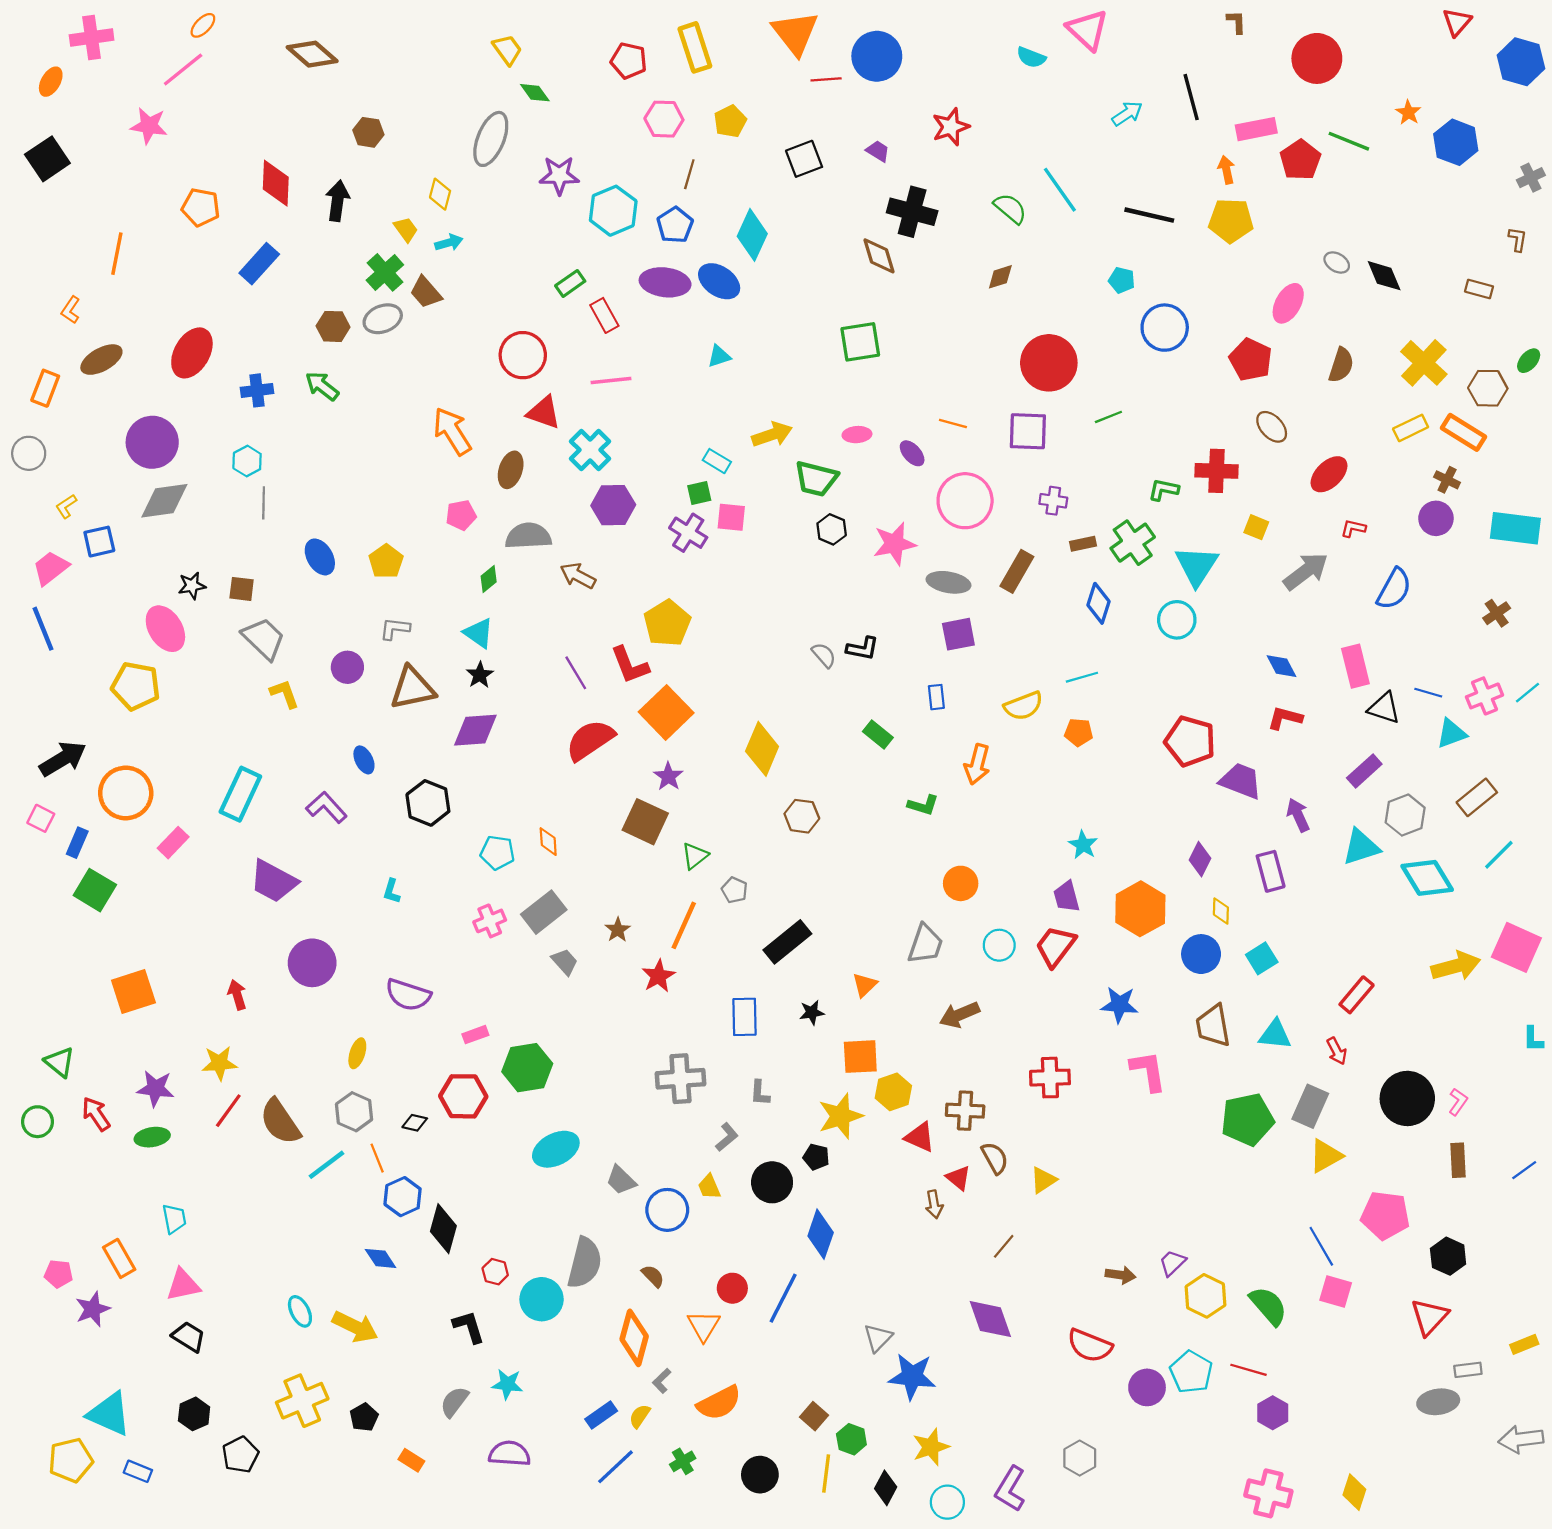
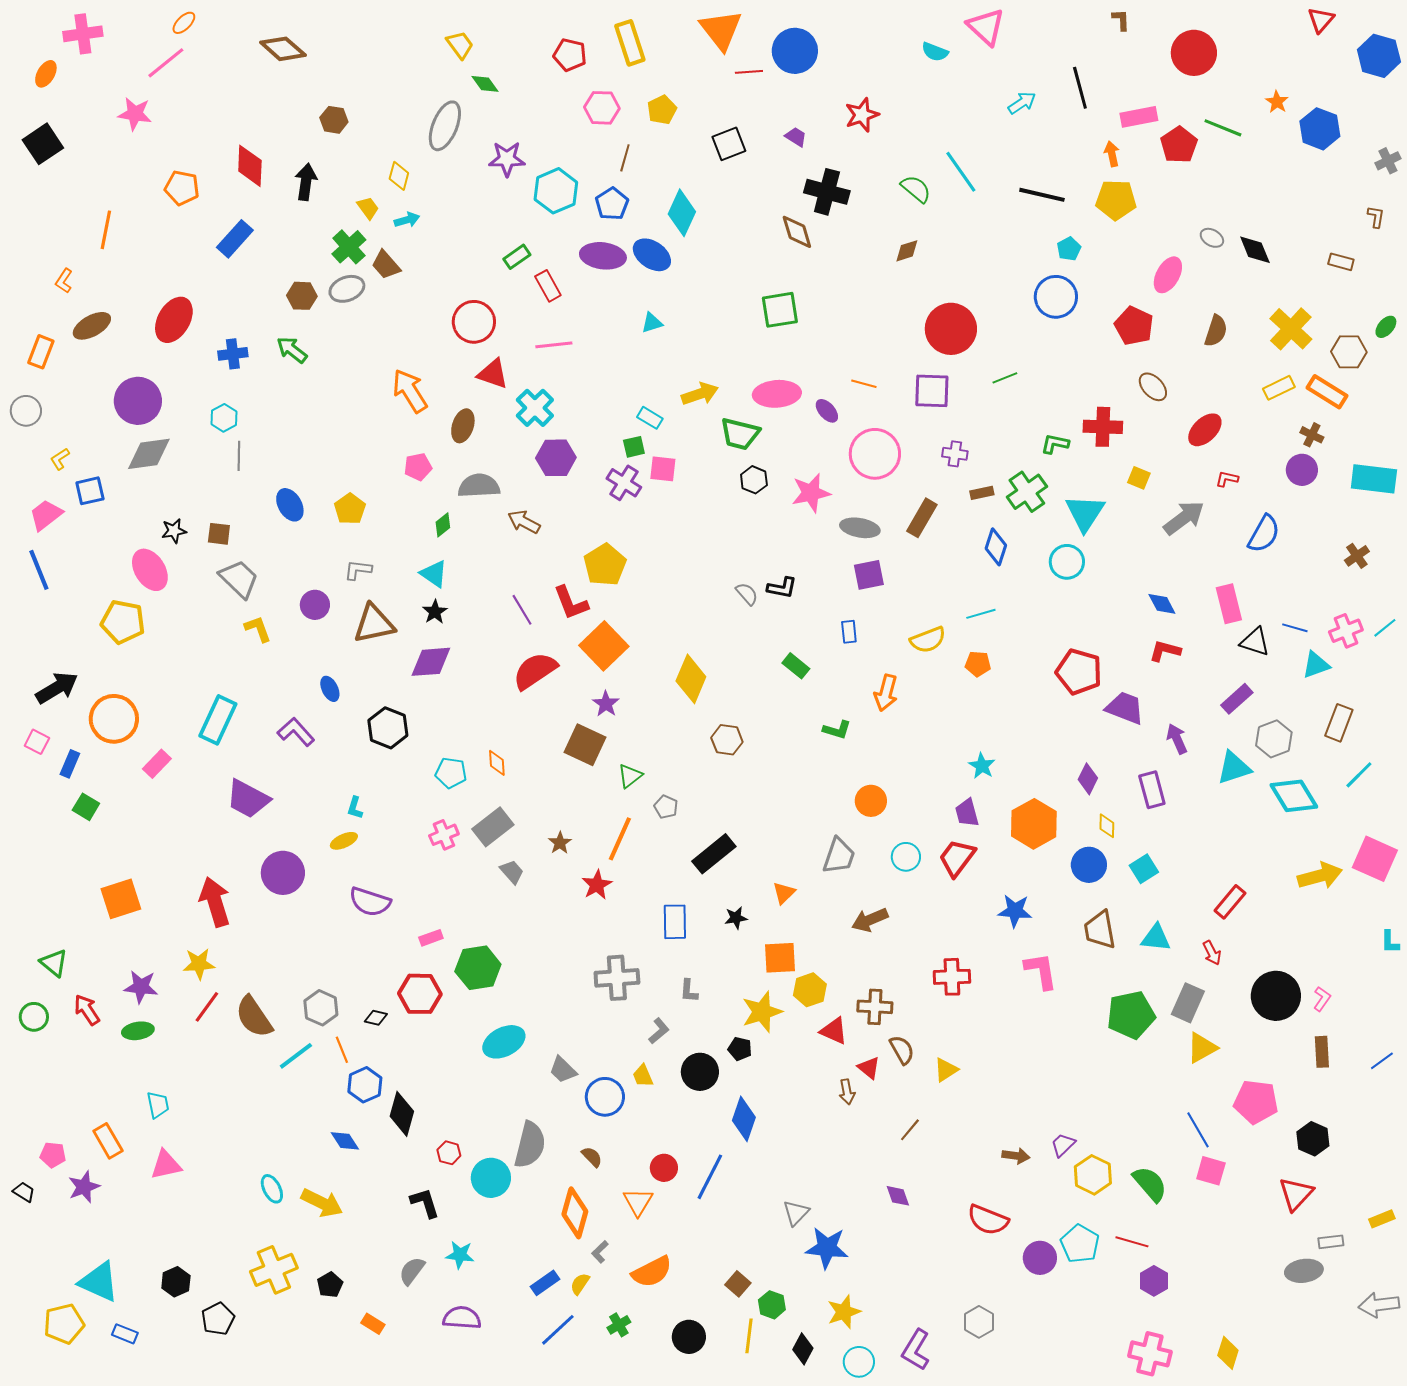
cyan pentagon: (1122, 280) -> (1069, 249), moved, turned 30
pink ellipse: (857, 435) -> (777, 394), size x1.8
brown rectangle: (1477, 797) -> (1339, 723), turned -30
green square: (95, 890) -> (86, 807), size x0.7
red arrow: (237, 995) -> (215, 902), size x1.8
yellow ellipse: (357, 1053) -> (344, 841), moved, turned 48
purple diamond: (990, 1319) -> (898, 1196), size x0.6
black trapezoid: (189, 1337) -> (24, 1192), moved, size x0.7

